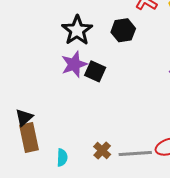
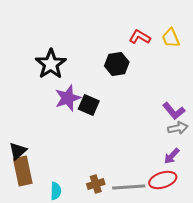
black star: (77, 30) -> (51, 64), moved
brown cross: (102, 150) -> (96, 184), turned 30

